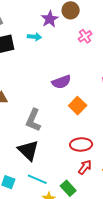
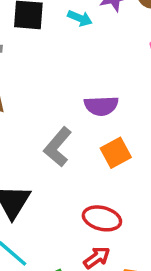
gray L-shape: (33, 120) -> (58, 147), moved

